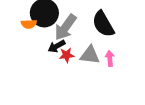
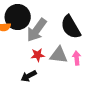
black arrow: (57, 46) -> (29, 76), moved

